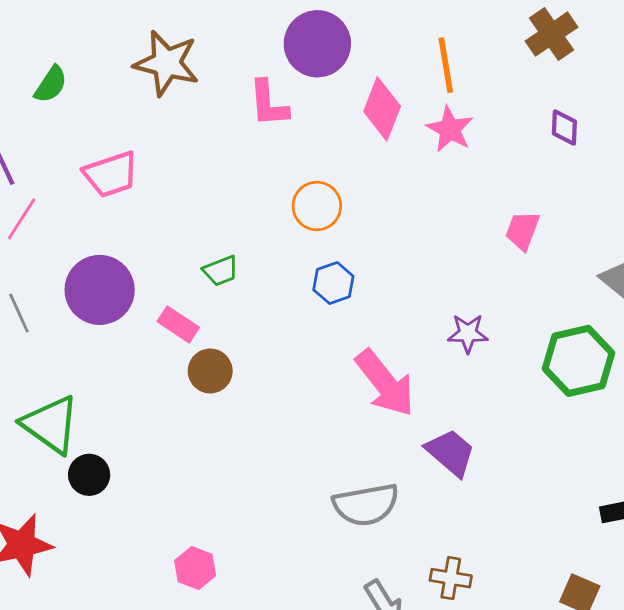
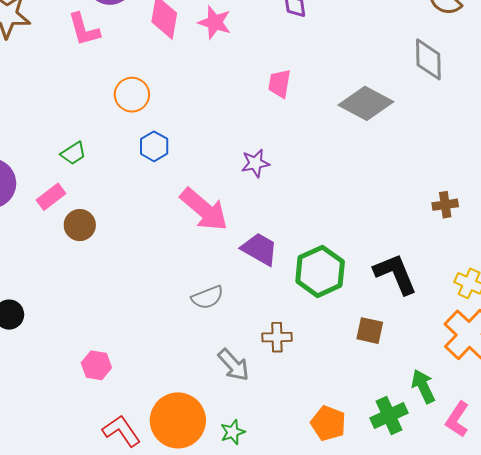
pink rectangle: (178, 324) -> (51, 197), turned -60
green hexagon: (578, 361) -> (320, 271), moved
gray semicircle: (366, 505) -> (207, 297), size x0.7

